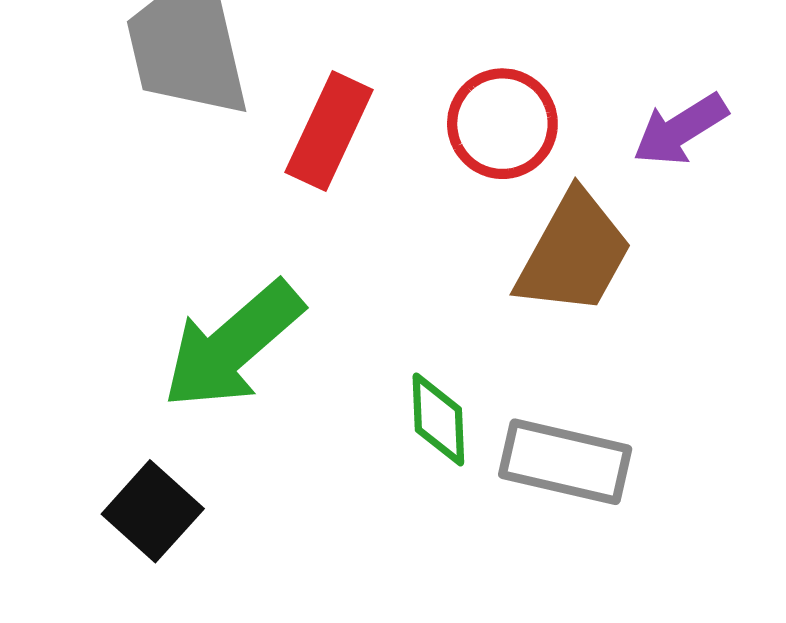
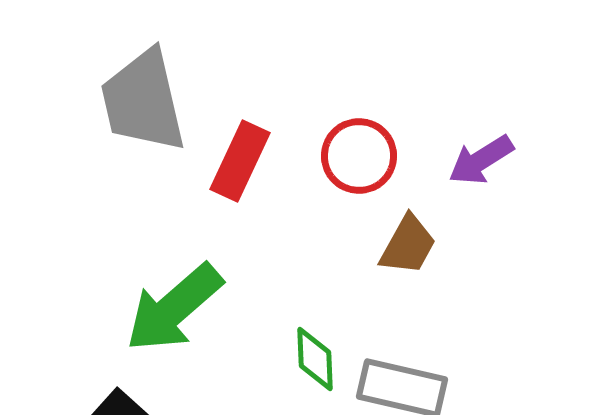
brown trapezoid: (574, 253) -> (408, 245), size x0.7

